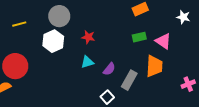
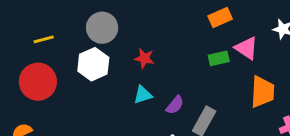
pink triangle: (163, 41) -> (246, 48), moved
red circle: (15, 66) -> (38, 82), moved
orange trapezoid: (154, 66) -> (262, 92), moved

